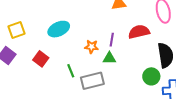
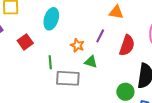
cyan ellipse: (59, 29) -> (51, 19), turned -65
red semicircle: (139, 32) -> (127, 45), turned 105
purple line: (112, 40) -> (100, 36), moved

